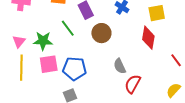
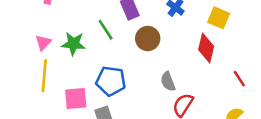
yellow square: (157, 13) -> (219, 18), turned 30
pink square: (49, 64) -> (76, 98), moved

